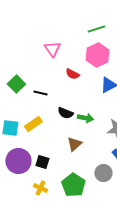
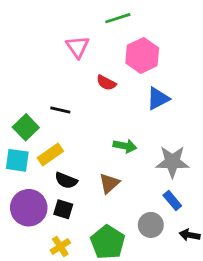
green line: (96, 29) -> (118, 18), moved
green square: (16, 84) -> (26, 127), moved
black semicircle: (65, 113) -> (66, 180), moved
yellow cross: (40, 188) -> (60, 246), turned 32

